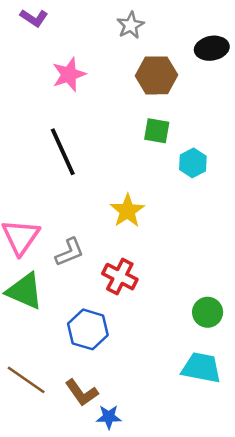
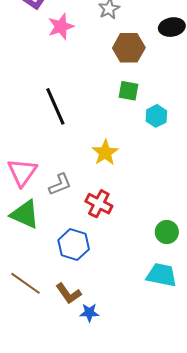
pink star: (69, 74) -> (61, 26), moved

